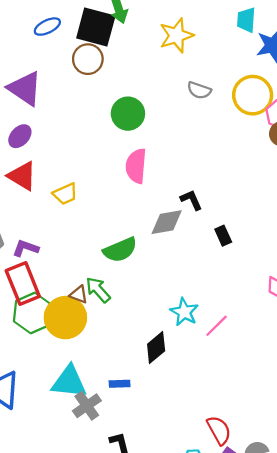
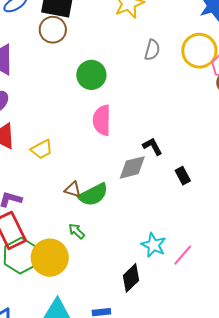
gray semicircle: (199, 90) -> (152, 50), turned -90
green arrow: (98, 290) -> (77, 231), size x0.7
brown triangle: (79, 295) -> (73, 190), moved

